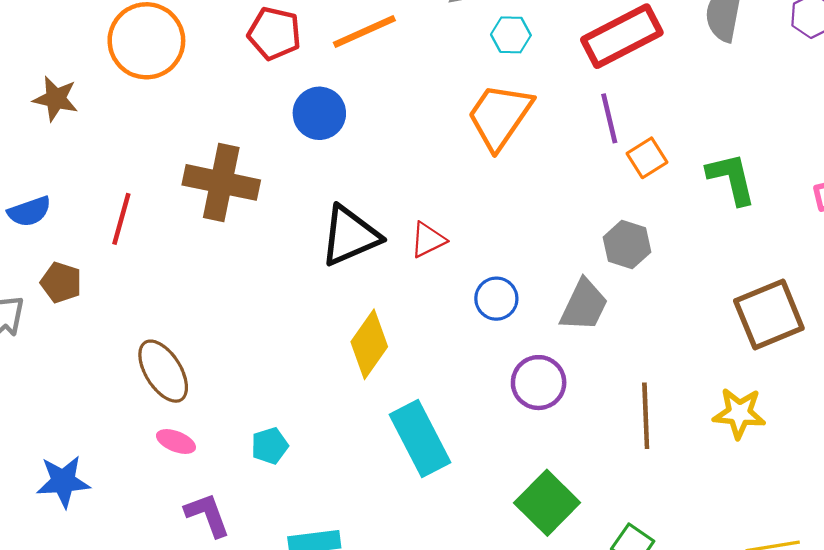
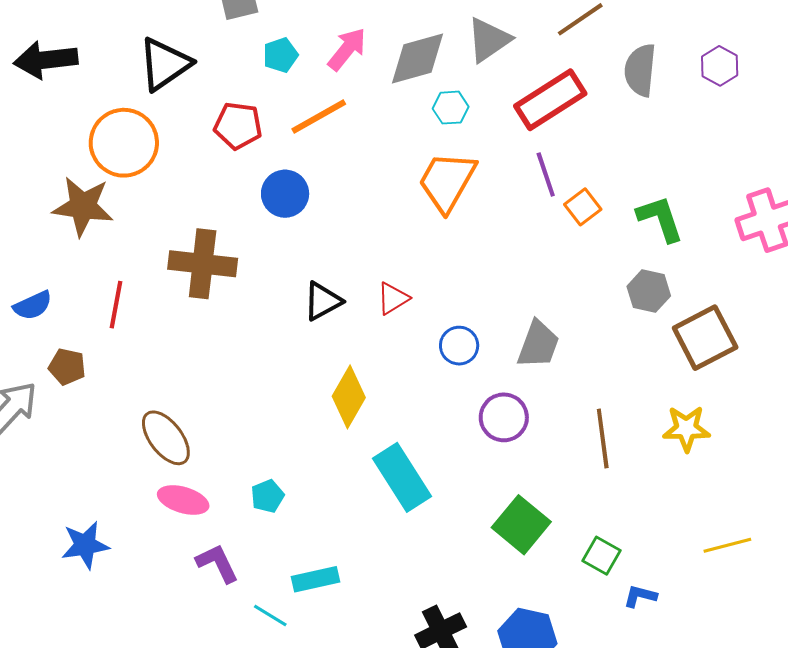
brown star: (56, 99) -> (83, 206), moved, size x1.5
black triangle: (350, 236) -> (323, 301), size x0.7
gray hexagon: (627, 245) -> (649, 291), moved
pink ellipse: (176, 442) -> (183, 500), size x1.4

